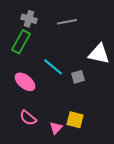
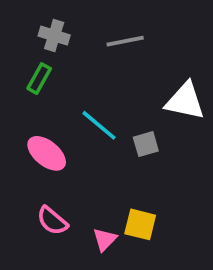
green rectangle: (21, 42) -> (39, 79), size x0.7

